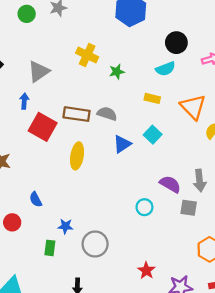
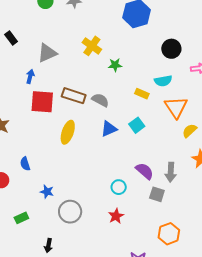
cyan semicircle: (165, 69) -> (163, 81), moved
red square: (43, 127) -> (42, 102), turned -35
green rectangle: (50, 248) -> (21, 218), moved, turned 48
red star: (146, 271) -> (116, 216), moved

